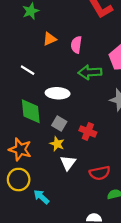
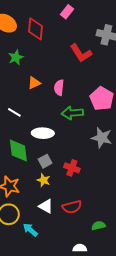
gray square: (59, 123) -> (45, 161), turned 32
white triangle: (68, 163) -> (46, 206), moved, turned -35
red semicircle: (100, 173) -> (72, 207), moved

